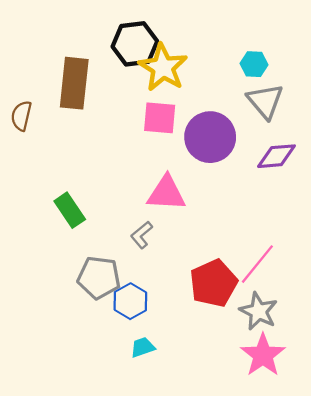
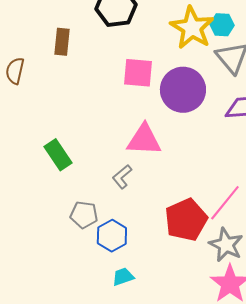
yellow star: (163, 67) -> (192, 28), moved
brown rectangle: (74, 83) -> (62, 42), size x0.6
gray pentagon: (99, 278) -> (84, 215), size x0.7

